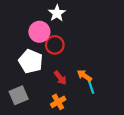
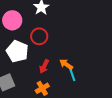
pink circle: (39, 32) -> (12, 20), moved
red arrow: (60, 78) -> (44, 66), turned 64

